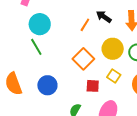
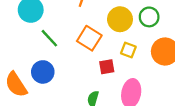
green line: (36, 47) -> (49, 38), moved
blue circle: (47, 85) -> (43, 72), moved

